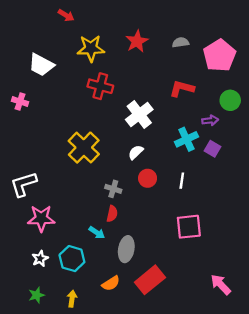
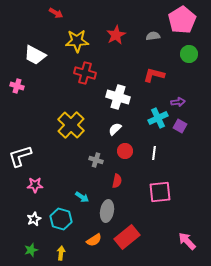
pink pentagon: (220, 55) -> (182, 20), moved
green circle: (230, 100) -> (189, 54), moved
white cross: (139, 114) -> (118, 97), turned -35
red semicircle: (112, 214) -> (117, 181), moved
pink star: (41, 218) -> (35, 185), size x0.7

